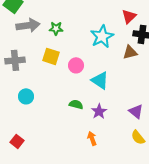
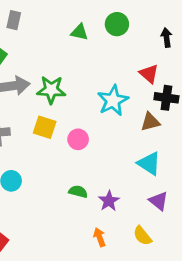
red triangle: (129, 16) -> (149, 74), turned -35
green star: (56, 28) -> (51, 90), size x1.5
cyan triangle: (100, 80) -> (149, 163), moved
yellow semicircle: (138, 137) -> (142, 236), moved

